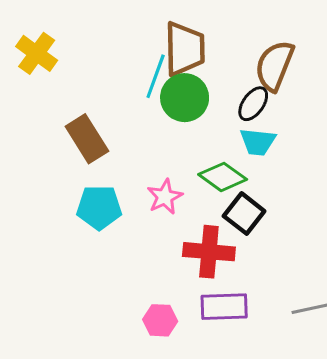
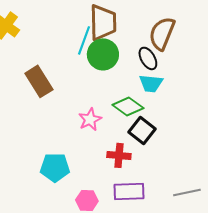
black ellipse: (253, 104) -> (148, 58), turned -65
cyan pentagon: (99, 207) -> (55, 167), moved
red cross: (209, 252) -> (119, 155), size x0.7

